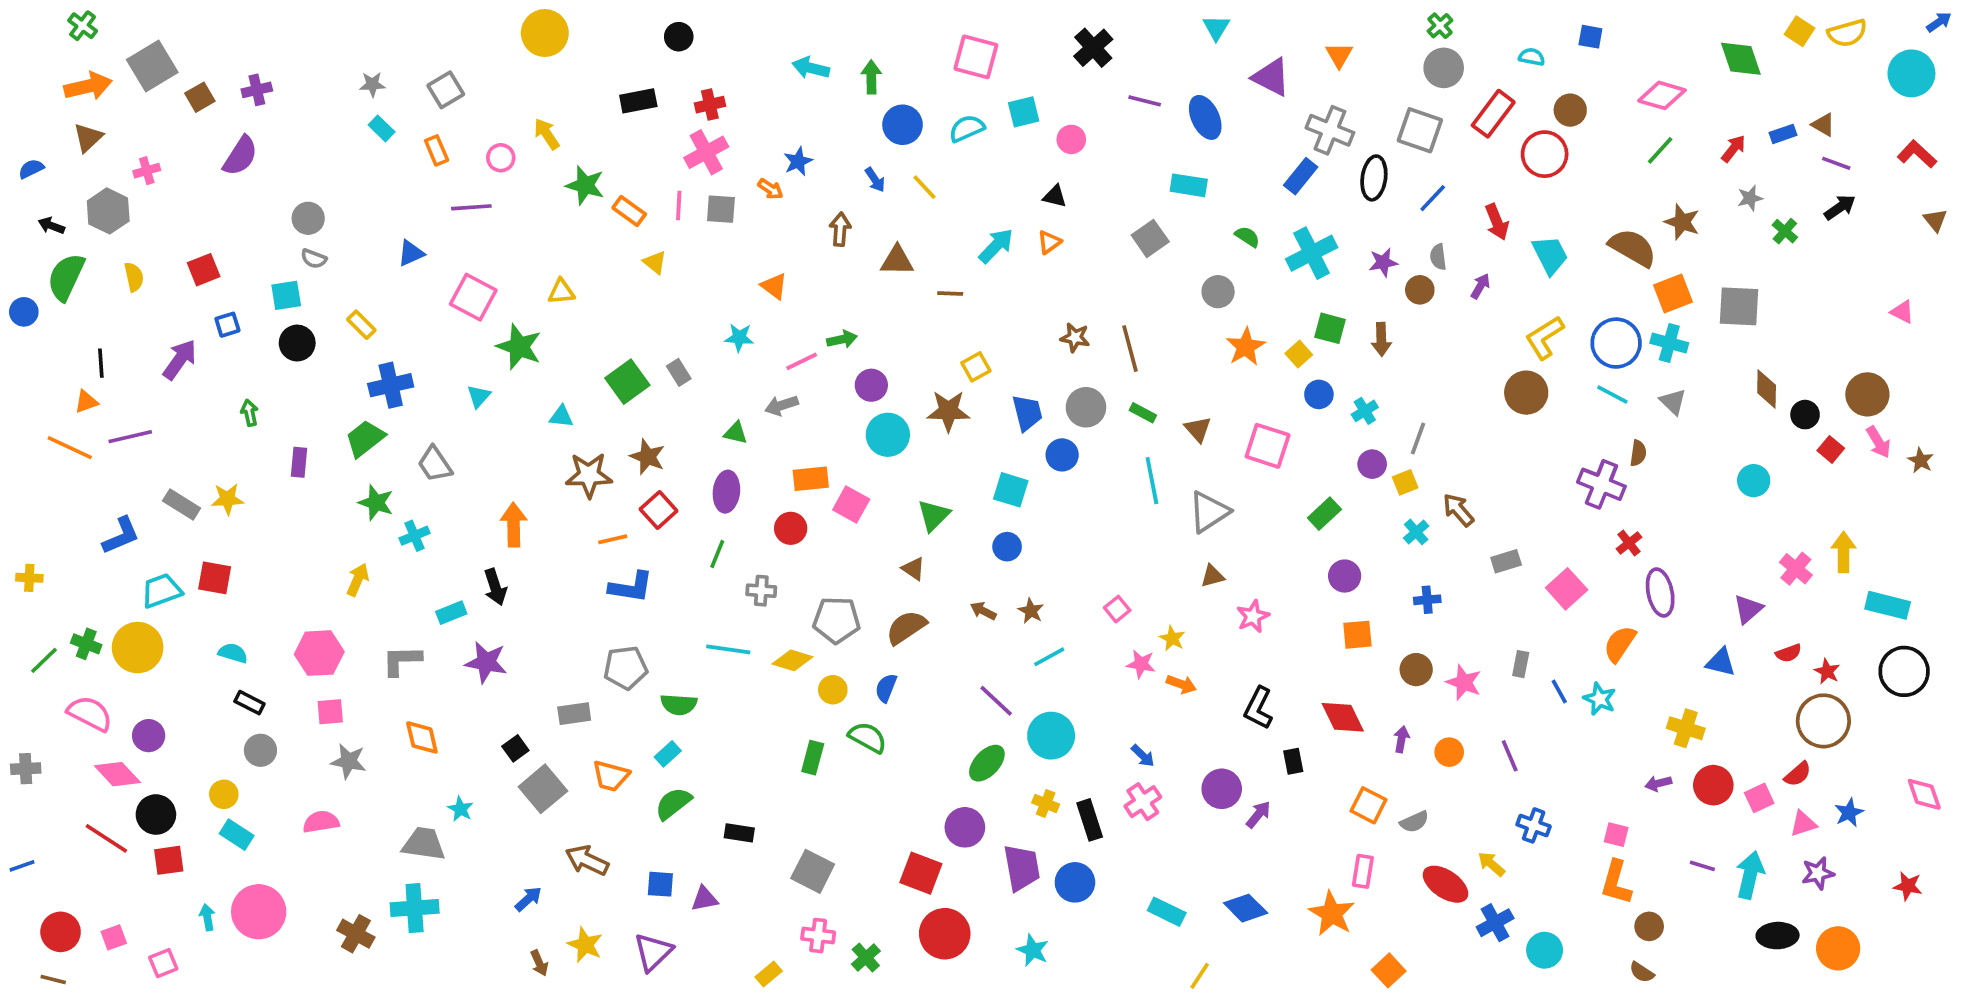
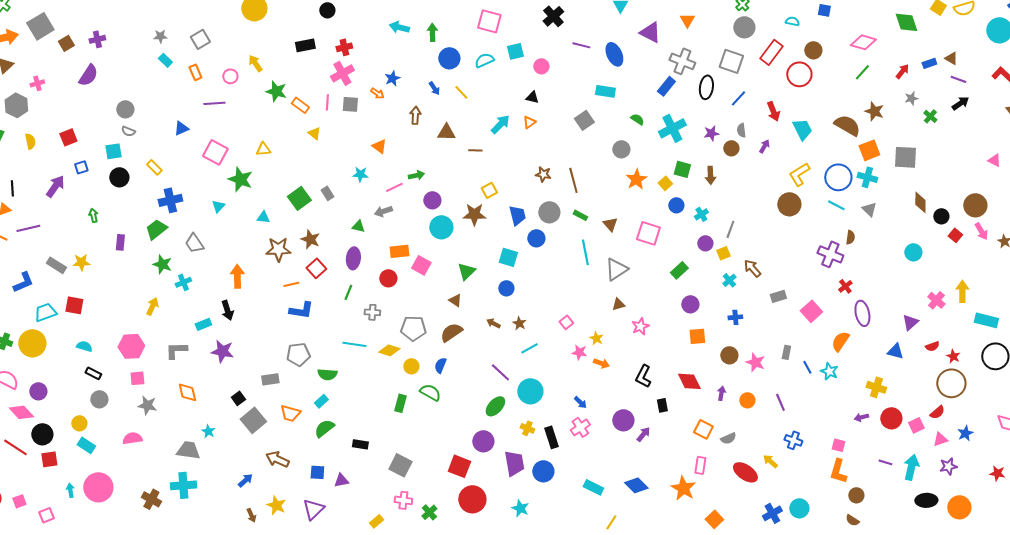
blue cross: (1495, 923) -> (772, 513), moved

